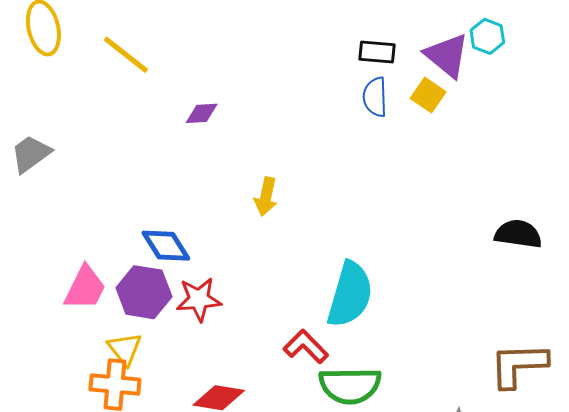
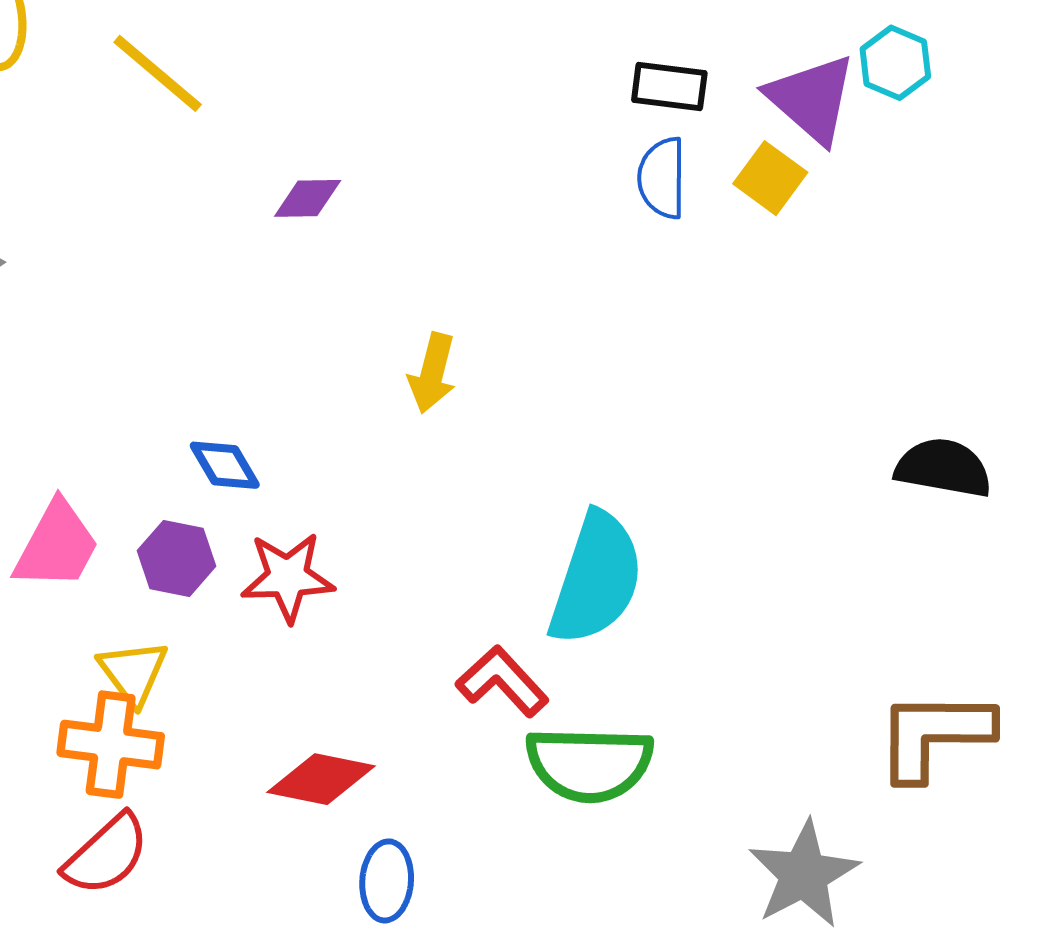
blue diamond: (166, 246) -> (225, 465), size x0.7
purple hexagon: (144, 292) -> (177, 558), size x0.7

